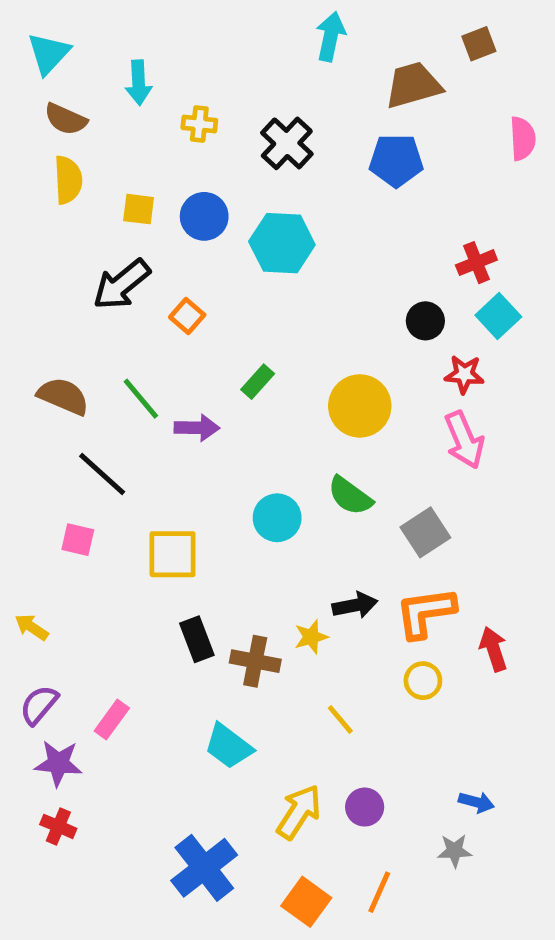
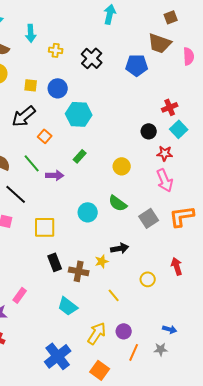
brown trapezoid: (413, 85) -> (160, 43), moved, turned -145
cyan hexagon: (282, 243) -> (79, 114), moved
orange square: (187, 316) -> (45, 136), moved
yellow circle: (360, 406) -> (122, 166), size x0.7
orange L-shape: (425, 613) -> (182, 216), moved
orange line: (379, 892) -> (134, 352), moved

